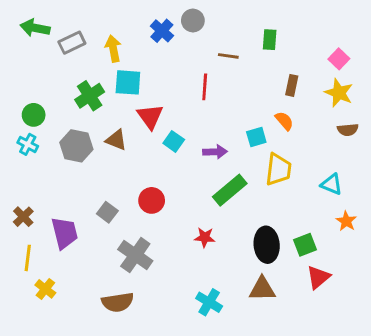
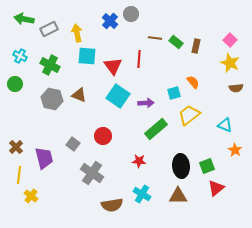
green rectangle: (270, 40) -> (176, 42), moved, turned -56
brown rectangle: (292, 85) -> (196, 46), moved
green cross: (90, 96) -> (50, 65), moved, turned -30
green circle: (34, 115) -> (15, 84), moved
red triangle: (150, 116) -> (113, 66), moved
cyan square: (174, 141) -> (118, 96), size x1.6
cyan cross: (28, 144) -> (20, 56), moved
yellow trapezoid: (278, 169) -> (189, 115), turned -135
brown semicircle: (118, 302) -> (112, 205), moved
cyan cross: (209, 302) -> (142, 194), moved

